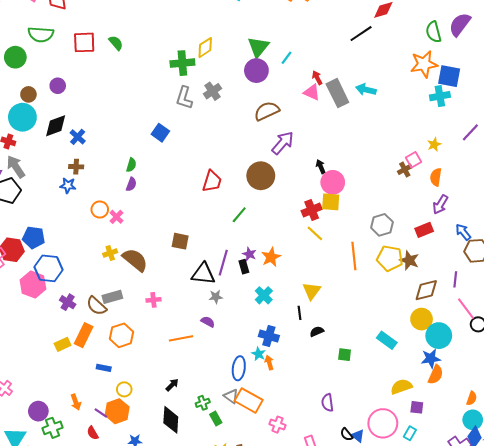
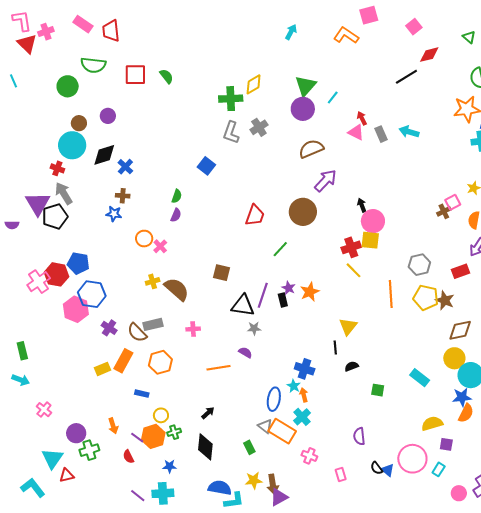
gray rectangle: (337, 93) -> (381, 134), size x0.6
cyan cross: (264, 295) -> (302, 417), moved
green cross: (203, 403) -> (174, 432), moved

